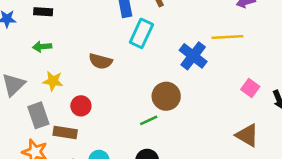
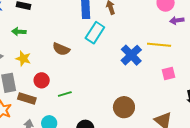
pink square: (250, 88) -> (169, 74), moved, turned 32
brown circle: (166, 96) -> (124, 107), moved
green line: (149, 120) -> (65, 94), moved

